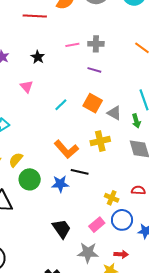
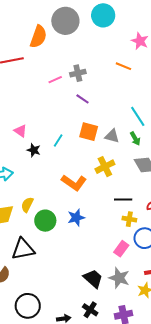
black star: (38, 57) -> (34, 150), moved
purple line: (94, 70) -> (83, 99), turned 32
black line: (80, 172) -> (123, 199), moved
black trapezoid: (62, 229) -> (93, 279), moved
gray star: (88, 253) -> (119, 278), turned 30

